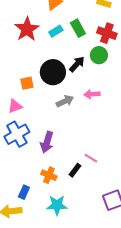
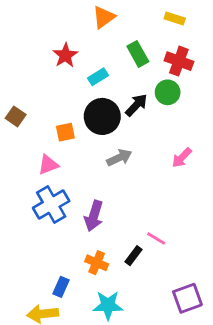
red star: (27, 29) -> (65, 55), size x0.7
cyan rectangle: (56, 31) -> (98, 77), moved
pink arrow: (92, 94) -> (182, 158), moved, turned -42

